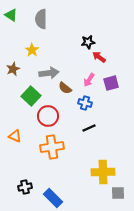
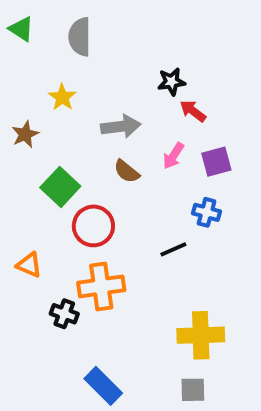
gray arrow: (49, 73) -> (121, 127), moved
blue cross: (85, 103) -> (207, 212), moved
black cross: (25, 187) -> (64, 314), moved, turned 32
gray square: (118, 193) -> (193, 390), moved

